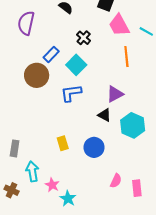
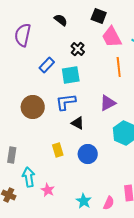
cyan square: (76, 65) -> (71, 75), turned 36
brown circle: (37, 75) -> (33, 107), moved
black triangle: (104, 115) -> (78, 123), moved
pink semicircle: (116, 181) -> (109, 203), moved
cyan star: (68, 199) -> (84, 201), moved

